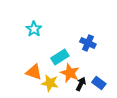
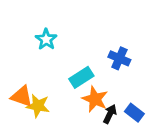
orange triangle: (34, 72) -> (22, 96), moved
yellow star: (50, 83) -> (38, 106), moved

